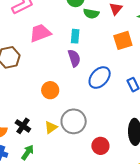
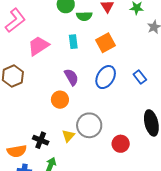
orange square: (123, 40) -> (106, 43), moved
purple semicircle: (74, 58) -> (71, 77), moved

